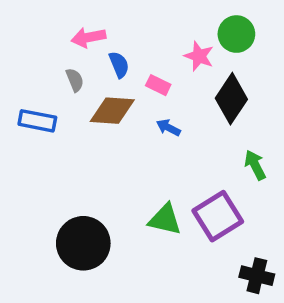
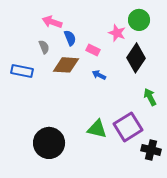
pink arrow: (88, 37) -> (52, 22), turned 30
black cross: (257, 276) -> (151, 150), moved

